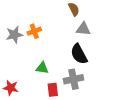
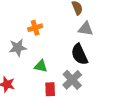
gray star: (14, 35) -> (18, 48), moved
gray cross: (74, 79) -> (72, 80), turned -36

